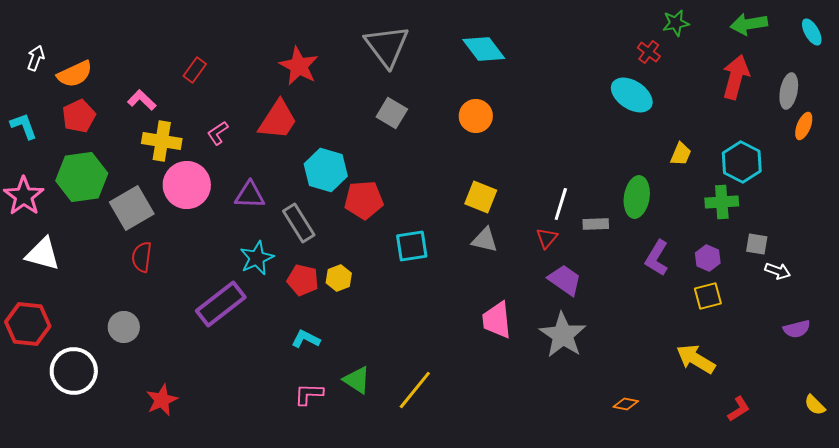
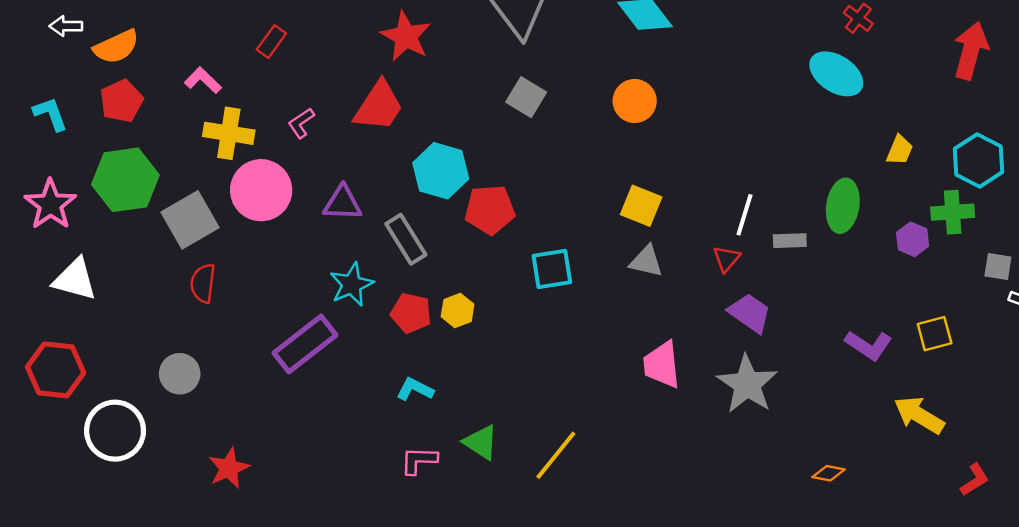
white arrow: (36, 58) -> (66, 26), turned -110
purple L-shape: (657, 258) -> (869, 345), moved, turned -87
purple hexagon: (708, 258) -> (913, 239), moved

